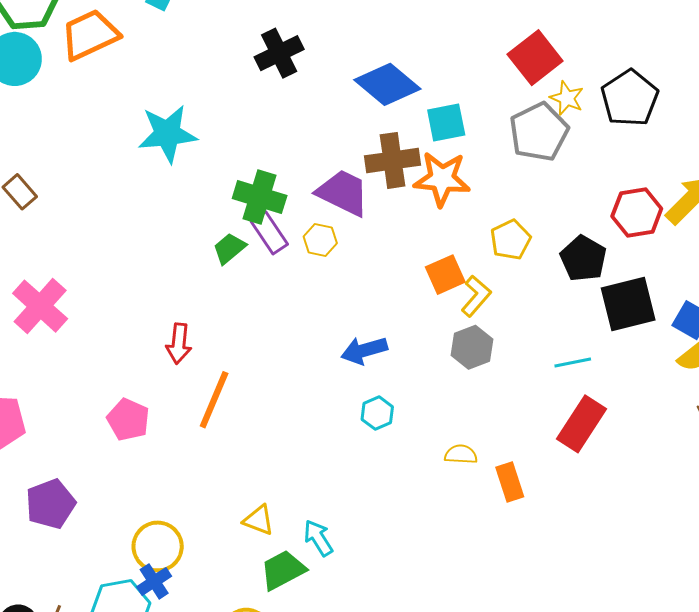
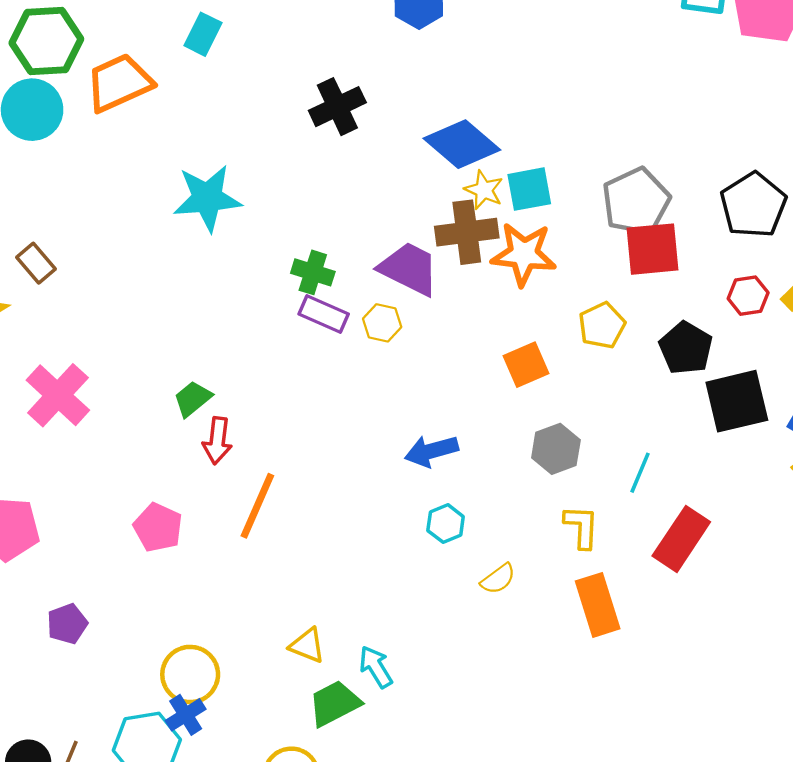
red square: (535, 58) -> (652, 249), moved, turned 32
yellow star: (567, 98) -> (484, 190), moved
black pentagon: (630, 98) -> (753, 205), moved
green cross: (260, 197) -> (313, 272), size x0.7
red hexagon: (637, 212) -> (748, 296), size x0.7
purple rectangle: (269, 233) -> (324, 314), turned -33
green trapezoid: (229, 248) -> (193, 399), moved
yellow L-shape: (476, 296) -> (581, 527), moved, turned -39
cyan line: (573, 363) -> (640, 473), moved, turned -57
yellow semicircle: (461, 454) -> (498, 579), moved, turned 140
orange rectangle: (510, 482) -> (598, 605), size x1.4
purple pentagon: (51, 504) -> (67, 624), size x0.7

